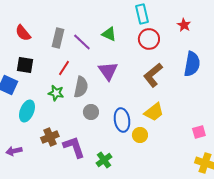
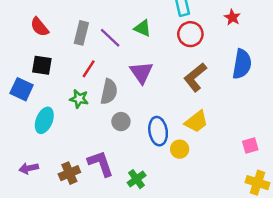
brown cross: (50, 137) -> (69, 173), moved

